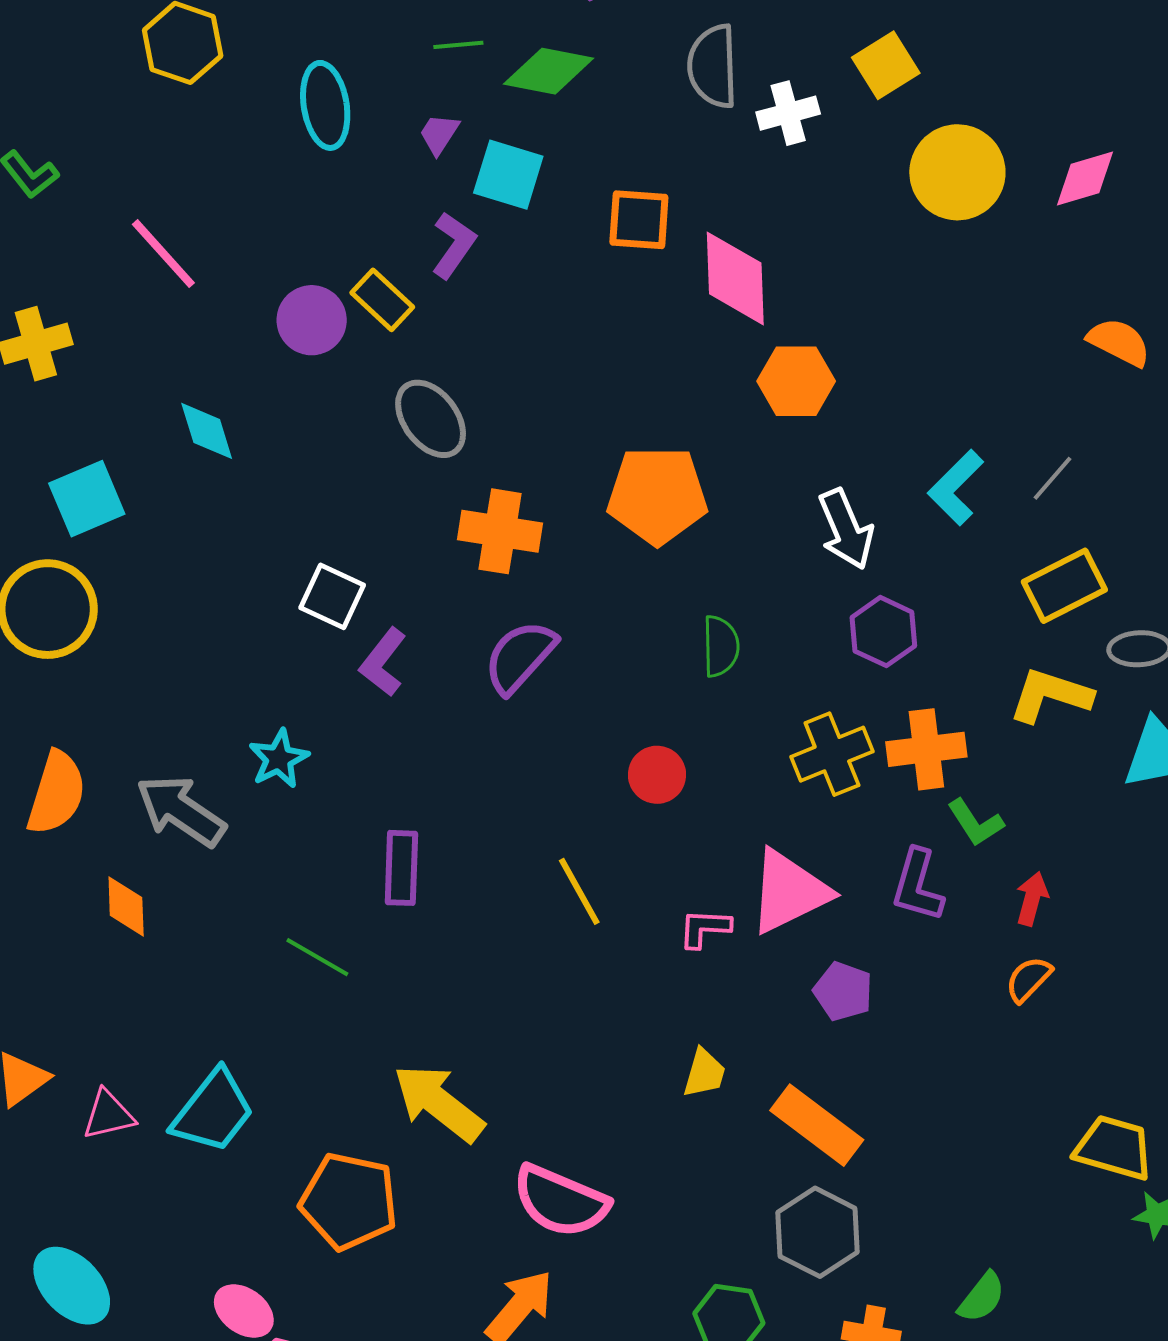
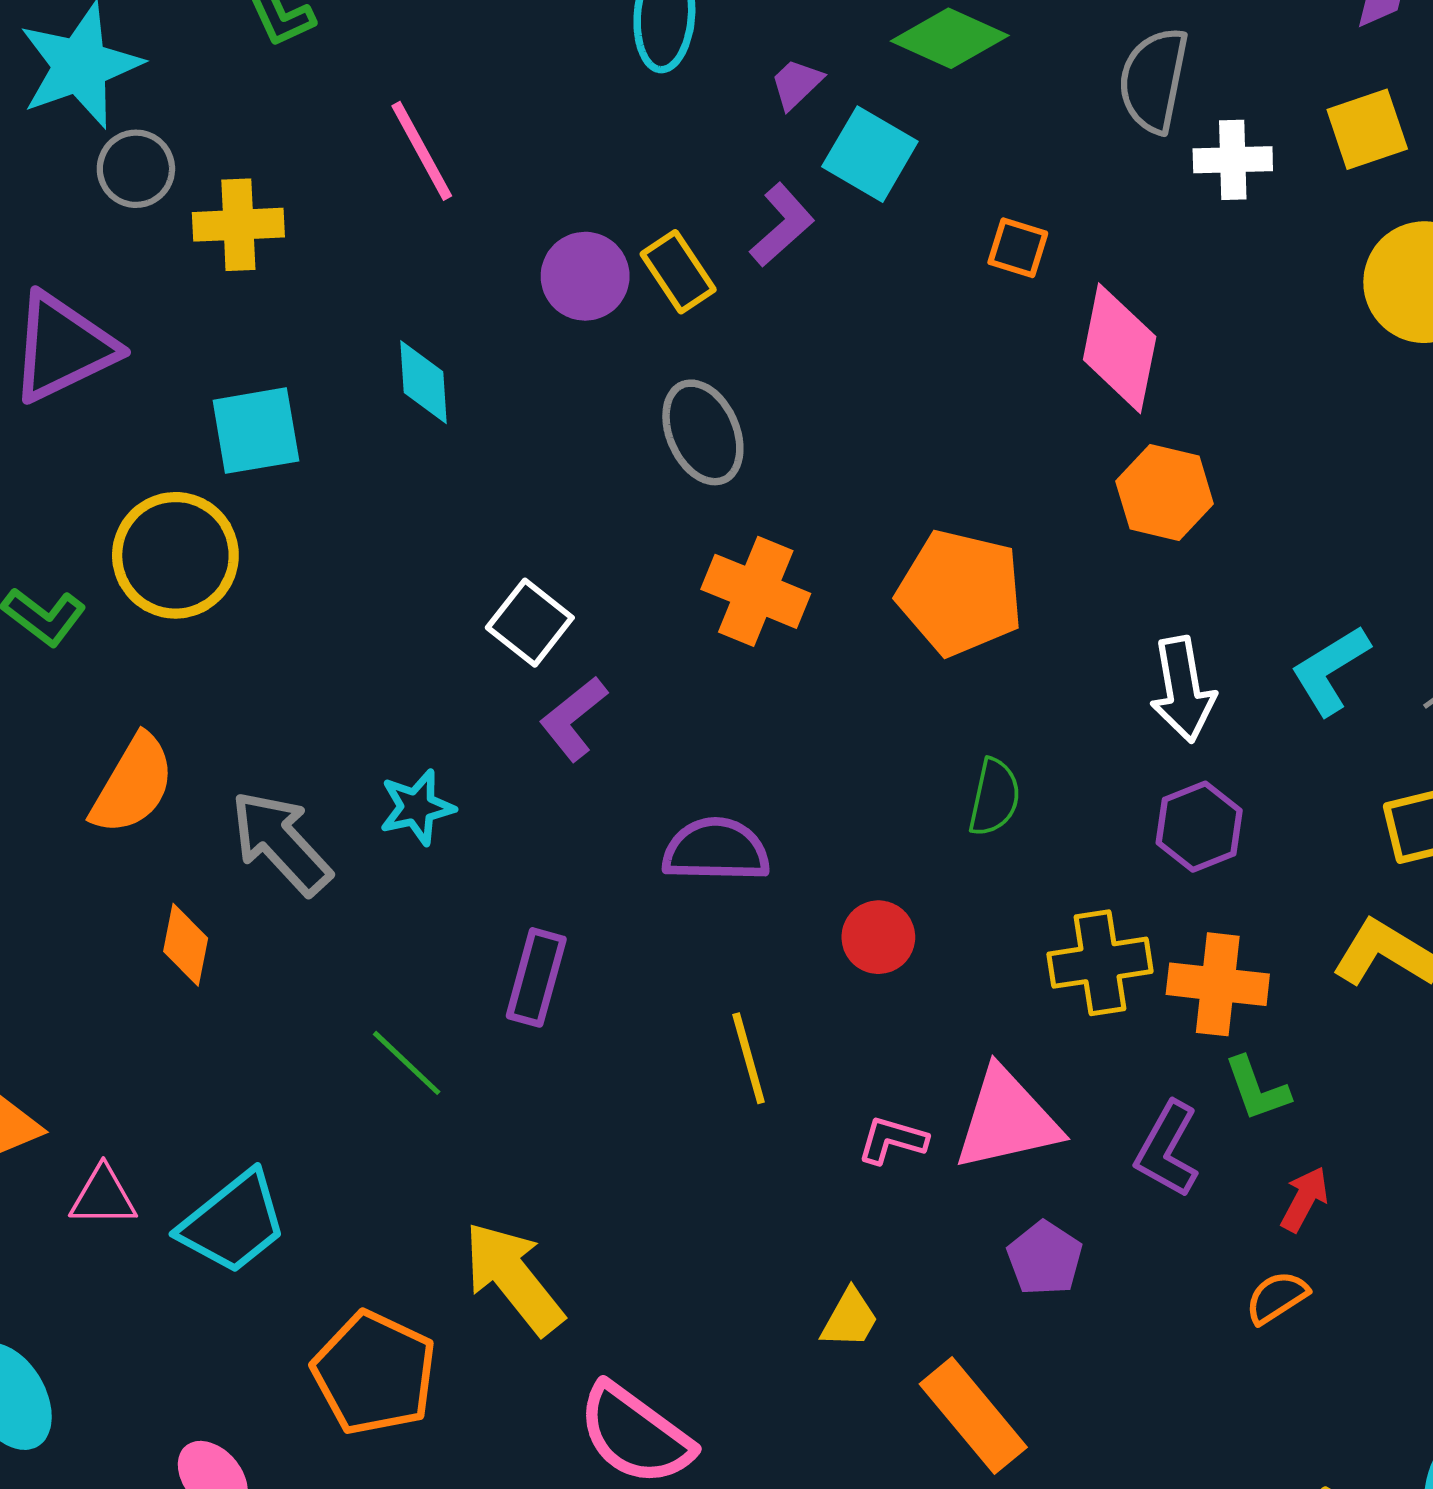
orange square: (639, 220) -> (1018, 248), size x0.7
purple semicircle: (520, 657) -> (716, 850), moved, turned 36

